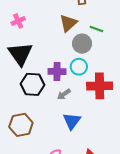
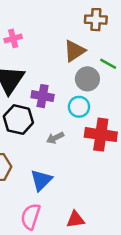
purple cross: (57, 72) -> (43, 96), moved
blue triangle: (72, 121) -> (41, 180), moved

